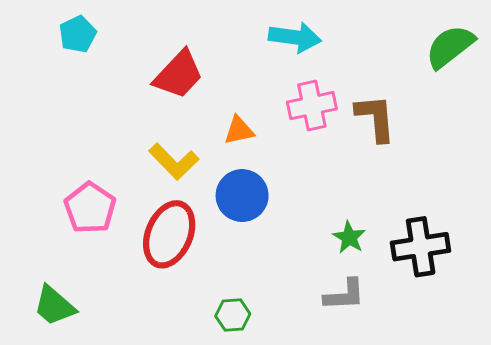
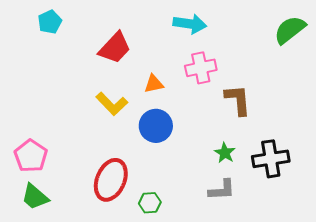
brown L-shape: (376, 118) -> (238, 100), moved
pink pentagon: (90, 208) -> (31, 156), moved
red ellipse: (169, 234) -> (111, 180), moved

